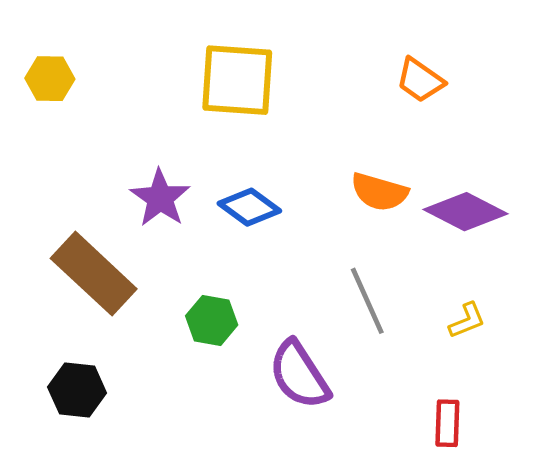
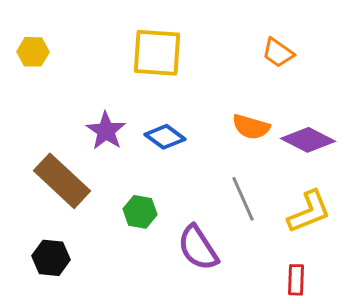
yellow L-shape: (467, 320) -> (309, 212), size x1.8

